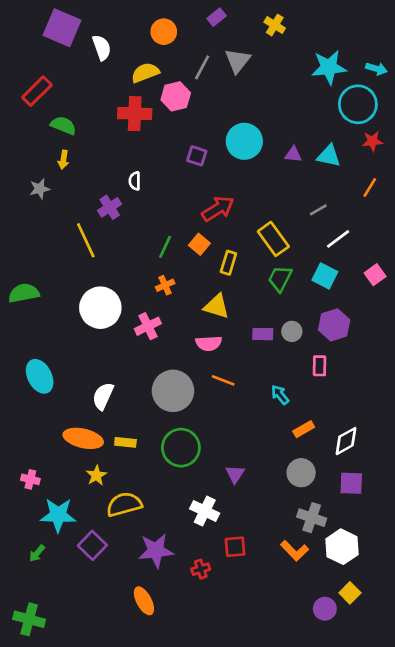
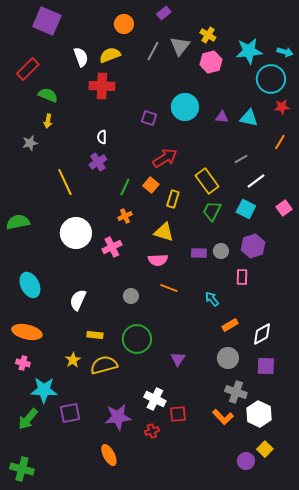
yellow cross: (275, 25) -> (208, 35), moved
white semicircle: (102, 48) -> (81, 57), moved
pink hexagon: (176, 96) -> (211, 62), moved
purple cross: (110, 207) -> (98, 162), moved
gray circle: (173, 391) -> (131, 296), size x0.5
orange ellipse: (83, 438) -> (27, 332), moved
yellow semicircle: (124, 504) -> (104, 365), moved
white cross: (205, 511) -> (155, 399), moved
purple square: (92, 545) -> (70, 413), turned 35
green arrow: (37, 553) -> (28, 419), size x1.6

